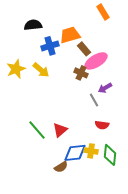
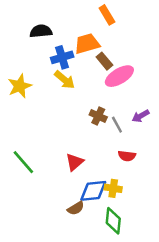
orange rectangle: (103, 12) -> (107, 15), moved
yellow arrow: (41, 70) -> (65, 80), moved
brown cross: (81, 73) -> (98, 116), moved
purple arrow: (105, 88) -> (141, 116), moved
green line: (37, 130) -> (23, 162), moved
green diamond: (110, 155) -> (113, 221), moved

